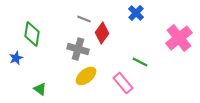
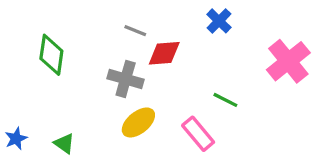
red diamond: (102, 33) -> (164, 53), turned 50
blue star: (16, 58) -> (16, 139), moved

